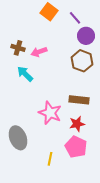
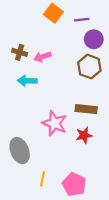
purple line: (75, 18) -> (82, 20), turned -56
cyan arrow: (25, 74) -> (27, 81), turned -42
pink pentagon: (76, 147) -> (74, 184), moved
yellow line: (50, 159) -> (43, 179), moved

